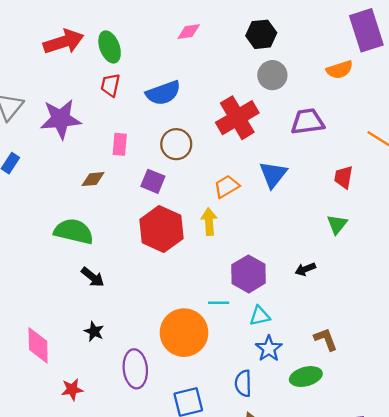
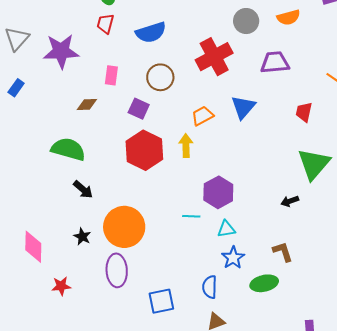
orange semicircle: (340, 70) -> (289, 17), moved
green triangle: (337, 224) -> (314, 164), moved, size x1.8
black arrow: (305, 269) -> (290, 201), moved
orange circle: (184, 333) -> (124, 227), moved

